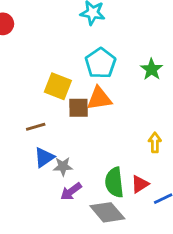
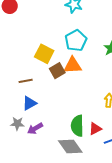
brown square: (79, 108) -> (57, 71), turned -35
gray star: (63, 166) -> (17, 124), moved
purple arrow: (71, 191) -> (35, 128), moved

